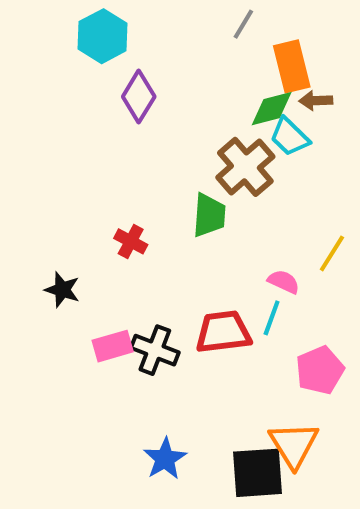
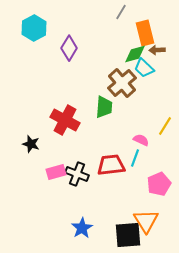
cyan hexagon: (103, 36) -> (34, 28), moved
red cross: (131, 241) -> (65, 120), size x1.8

